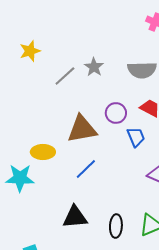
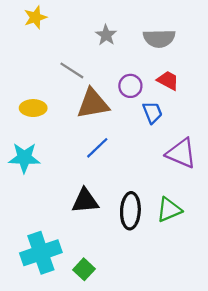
gray line: (65, 76) -> (72, 70), moved, turned 75
yellow ellipse: (43, 152) -> (33, 108), moved
black ellipse: (116, 226) -> (130, 211), size x1.4

